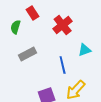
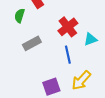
red cross: (63, 25) -> (68, 27), moved

